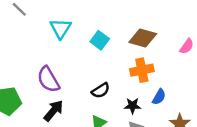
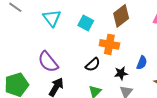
brown diamond: (143, 38) -> (121, 16), turned -45
orange cross: (142, 70) -> (109, 44), moved, turned 30

